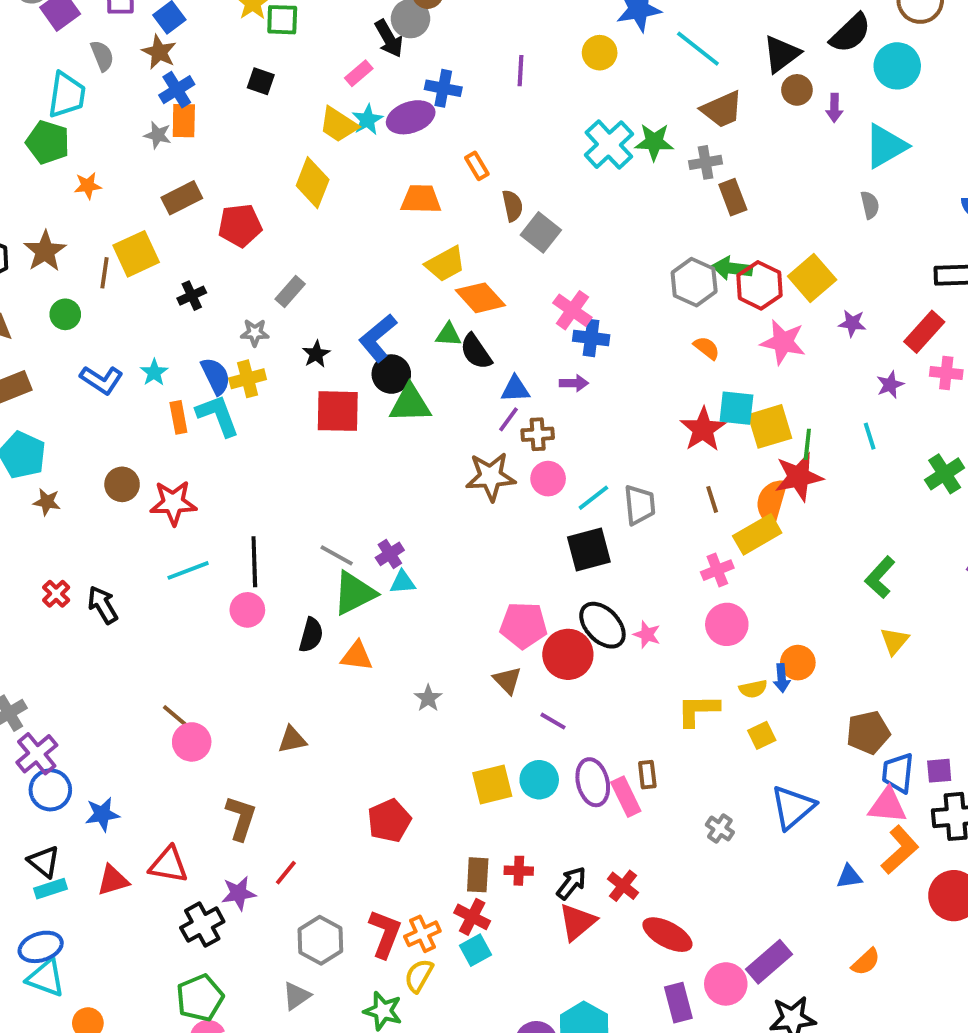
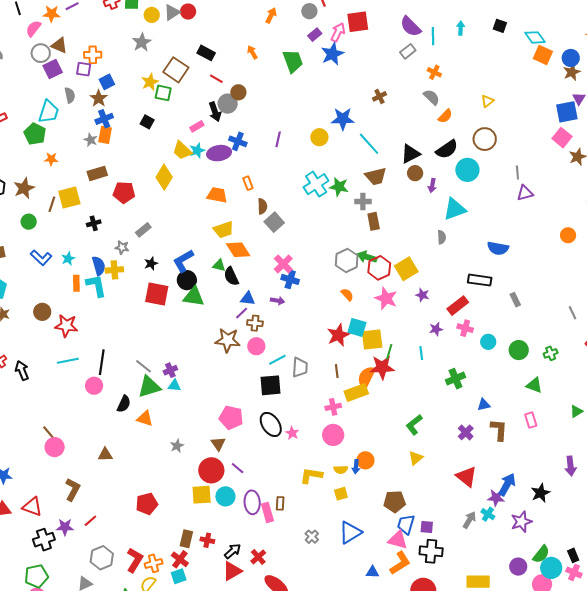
red circle: (568, 654) -> (211, 470), moved

